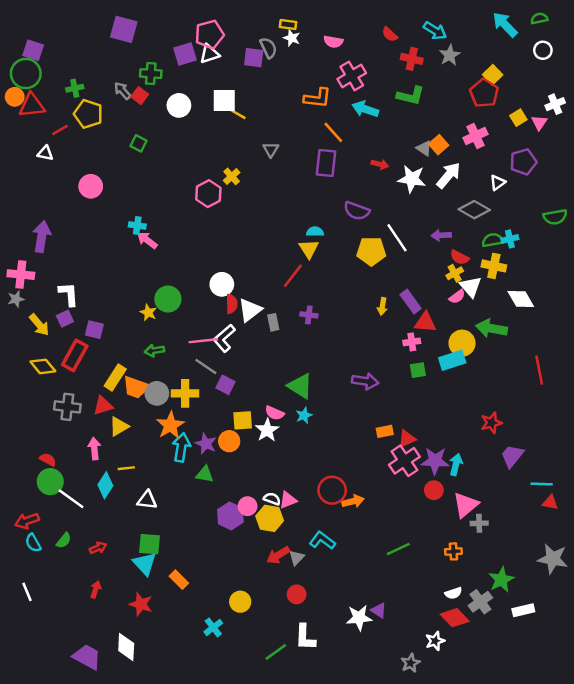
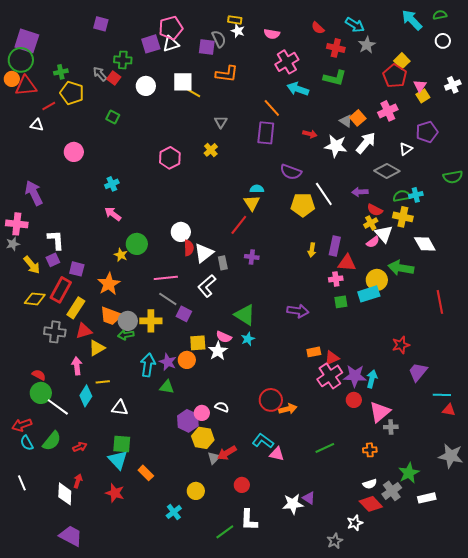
purple square: (124, 29) -> (101, 24), size x0.7
purple square: (33, 50) -> (27, 41), size x1.4
orange L-shape: (317, 98) -> (227, 74), moved
pink triangle: (539, 123) -> (420, 86), moved
yellow cross: (232, 176) -> (211, 150), moved
cyan cross: (137, 225) -> (112, 184), turned -32
purple arrow: (42, 237) -> (34, 193), turned -35
pink arrow: (147, 240) -> (113, 214), moved
purple rectangle: (411, 301) -> (335, 246), turned 48
white L-shape: (224, 338) -> (207, 286), moved
green arrow: (154, 350) -> (126, 335), moved
yellow diamond: (43, 366) -> (35, 299), turned -45
yellow rectangle: (115, 377) -> (76, 308), moved
orange star: (170, 425) -> (109, 284), moved
pink triangle: (288, 500) -> (277, 454), moved, turned 35
yellow hexagon: (270, 518) -> (203, 438), moved
green semicircle: (64, 540) -> (52, 441), size x1.5
gray triangle: (297, 558) -> (214, 458), moved
white diamond: (126, 647) -> (65, 494), moved

